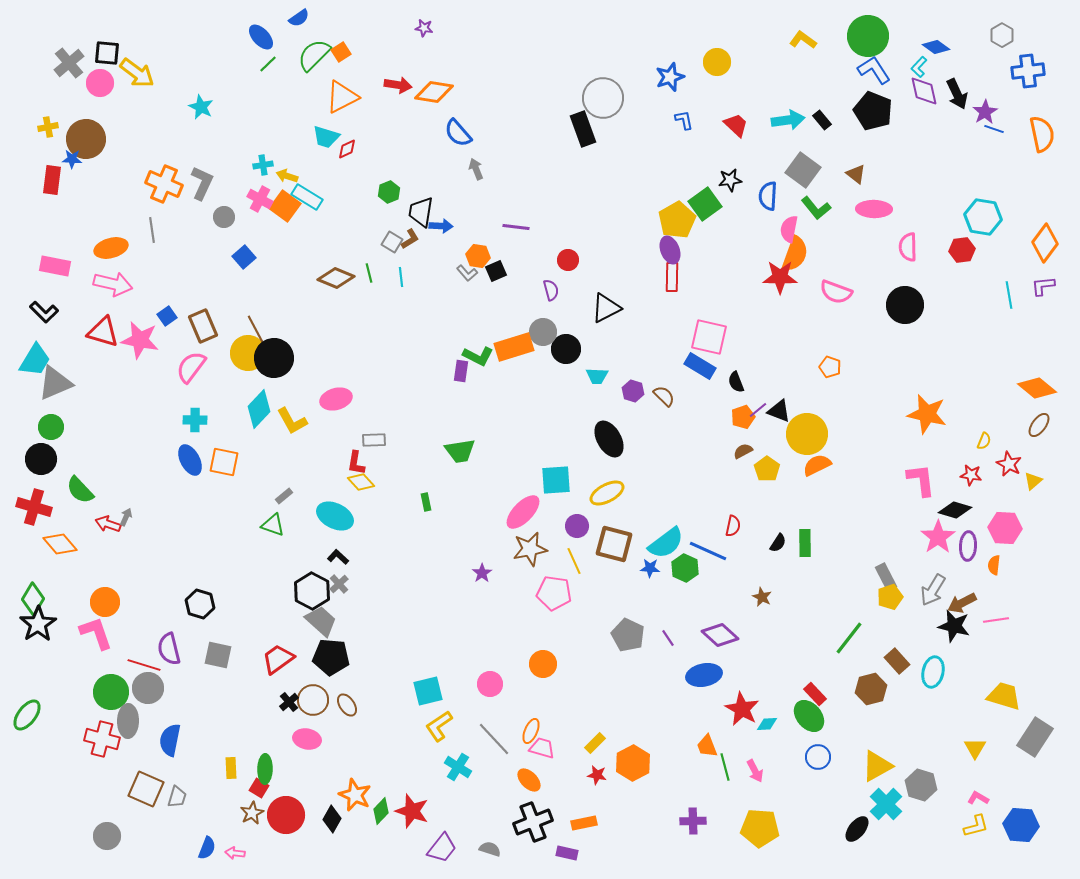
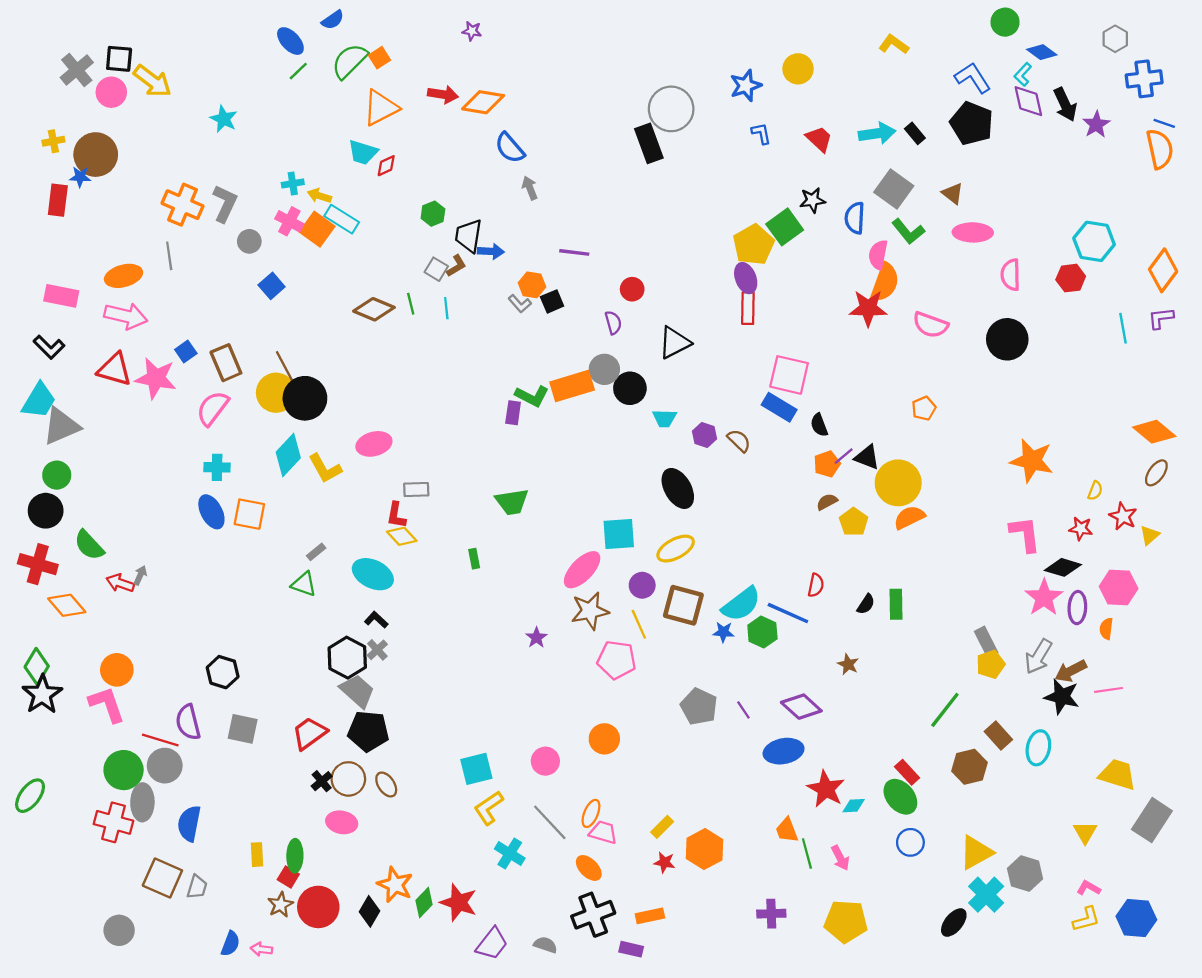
green circle: (868, 36) -> (1005, 22), moved, size x0.6
blue line: (994, 129) -> (1164, 123), moved
orange pentagon: (830, 367) -> (924, 408), turned 30

